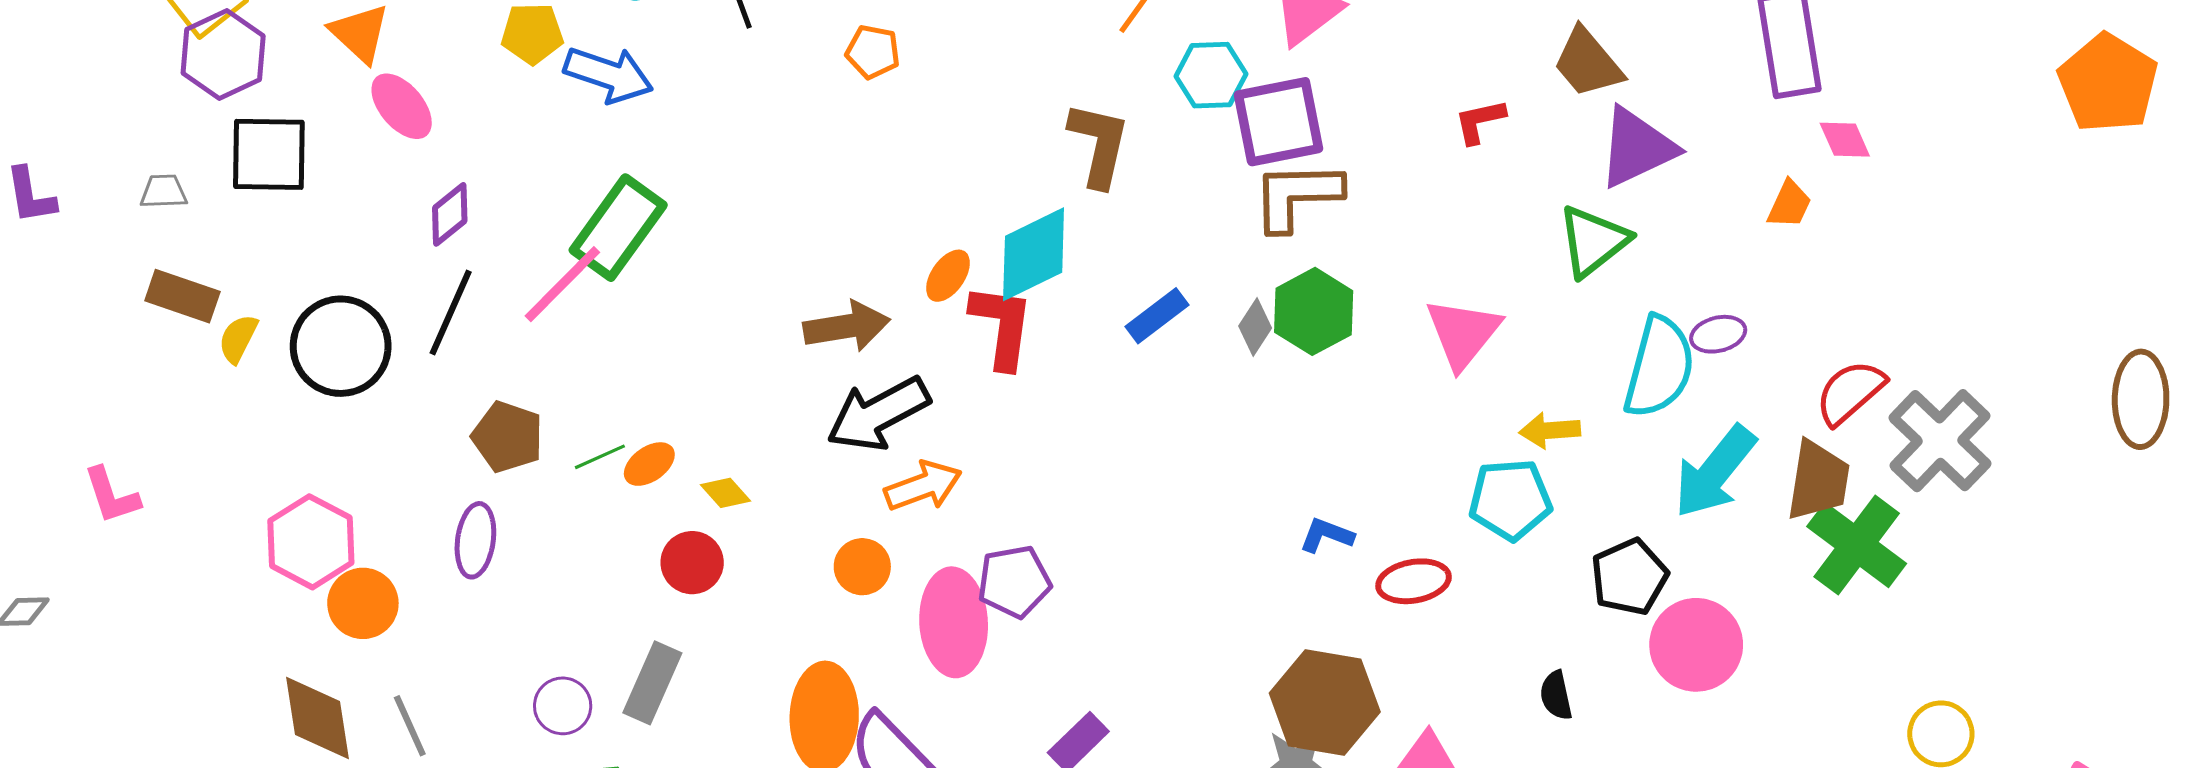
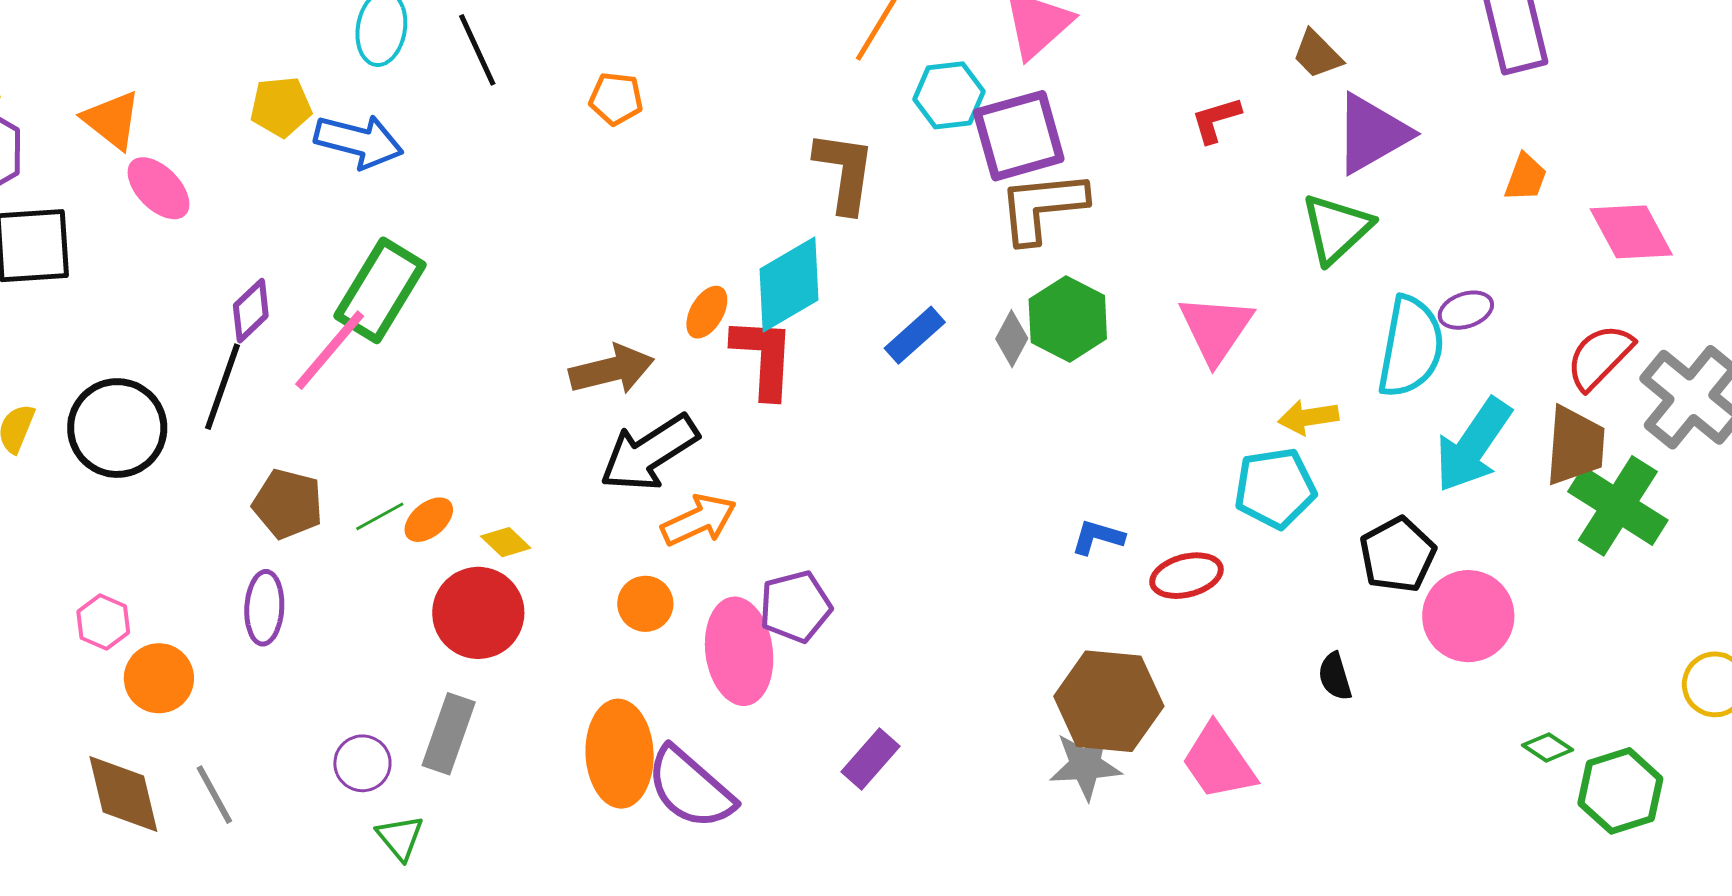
brown trapezoid: (1588, 63) -> (1317, 54), size x0.7
pink diamond: (1845, 140) -> (1631, 232), moved, size x1.6
purple diamond: (450, 214) -> (251, 311), moved
pink hexagon: (311, 542) -> (103, 622), size x0.6
red circle: (692, 563) -> (478, 613), size x1.5

